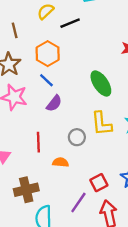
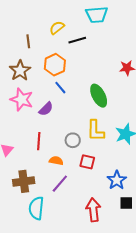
blue line: (46, 80) -> (60, 88), moved
purple semicircle: (54, 103) -> (46, 109), moved
red square: (99, 183) -> (87, 162), moved, turned 35
purple line: (78, 203) -> (60, 184), moved

